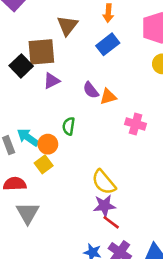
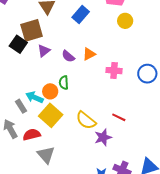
purple semicircle: (91, 90) -> (68, 56), moved
orange circle: (48, 144) -> (50, 91), moved
yellow square: (44, 164) -> (51, 115), size x1.6
yellow semicircle: (104, 182) -> (86, 120), moved
red line: (111, 222) -> (119, 117), moved

